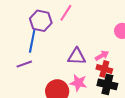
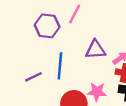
blue line: (32, 41) -> (60, 66), moved
purple triangle: (77, 56) -> (95, 50), moved

